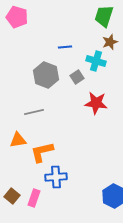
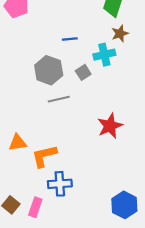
cyan cross: (96, 61) -> (104, 55), turned -30
red star: (96, 103) -> (110, 126), moved, turned -30
gray line: (34, 112) -> (59, 99), moved

